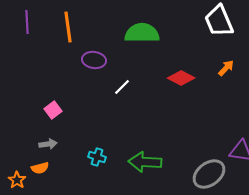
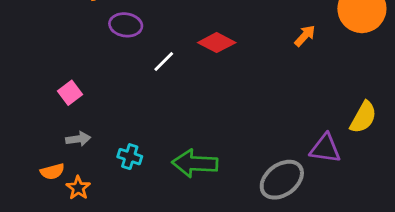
red diamond: (181, 78) -> (217, 43), moved
gray arrow: (48, 144) -> (78, 139), moved
orange star: (17, 180) -> (78, 188), moved

